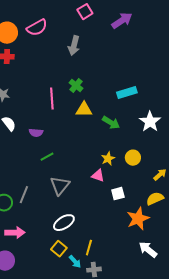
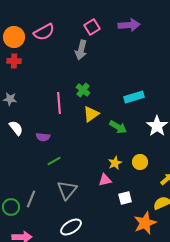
pink square: (85, 12) -> (92, 27), moved
purple arrow: (122, 21) -> (129, 25), turned 30
yellow triangle: (84, 110) -> (91, 114), turned -36
pink triangle: (98, 176) -> (105, 180), turned -32

